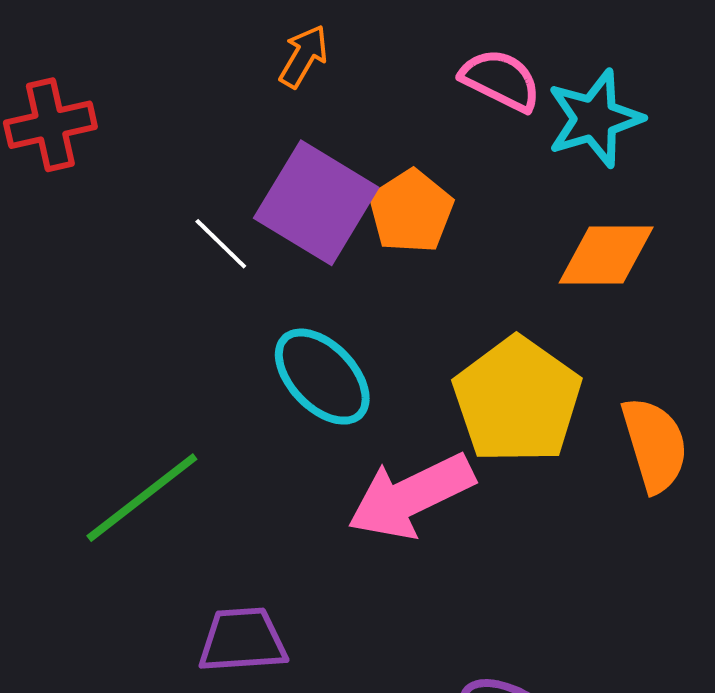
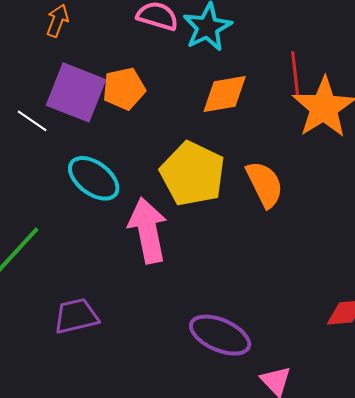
orange pentagon: (411, 211) -> (124, 89), turned 30
pink arrow: (411, 496) -> (148, 230), turned 114

